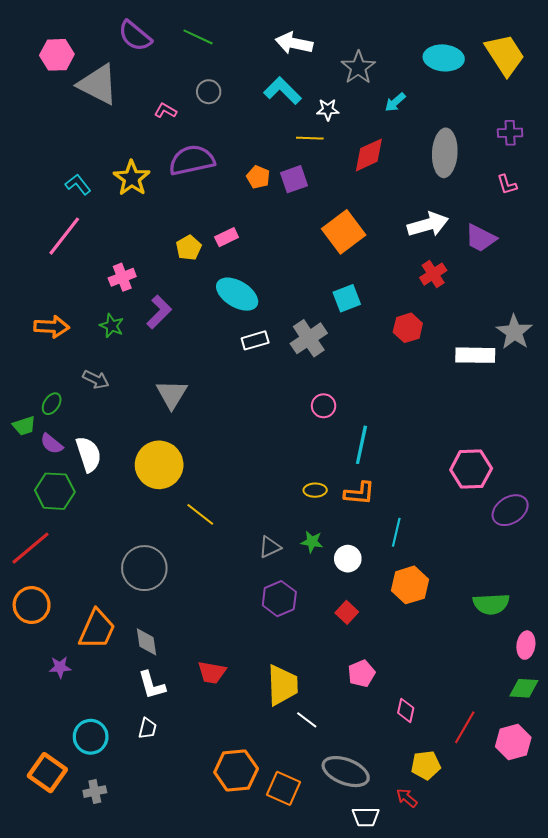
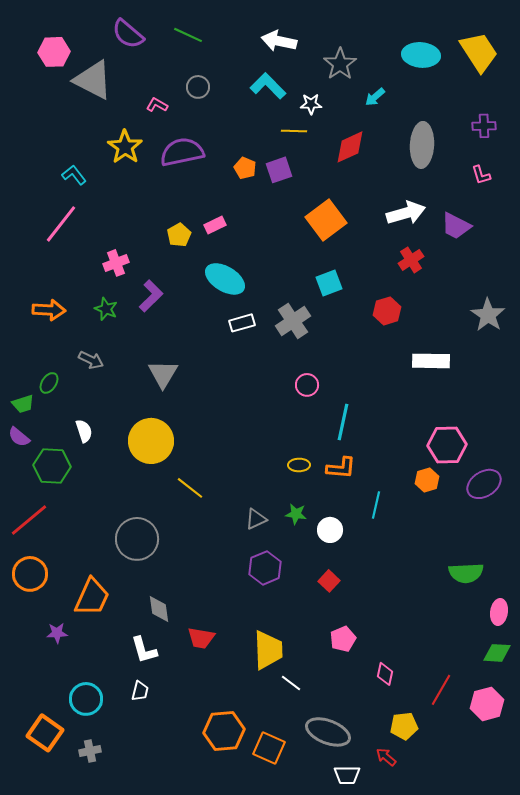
yellow star: (132, 178) -> (125, 147), moved
white rectangle: (475, 355) -> (431, 361), moved
purple semicircle: (52, 444) -> (19, 437), moved
white semicircle: (88, 454) -> (84, 431), size x0.7
orange hexagon: (410, 585) -> (427, 480), moved, size x0.7
gray diamond: (146, 642) -> (159, 609), moved

